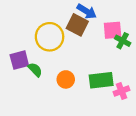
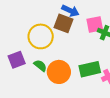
green semicircle: (35, 70) -> (40, 66), moved
orange circle: (66, 79) -> (59, 72), size x1.5

